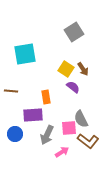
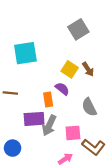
purple semicircle: (73, 87) -> (62, 89), moved
gray semicircle: (81, 119) -> (89, 107), moved
blue circle: (15, 134) -> (13, 148), moved
gray arrow: (47, 135) -> (49, 125), moved

